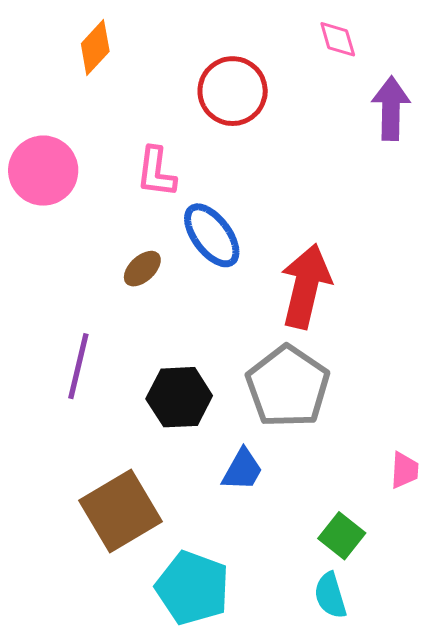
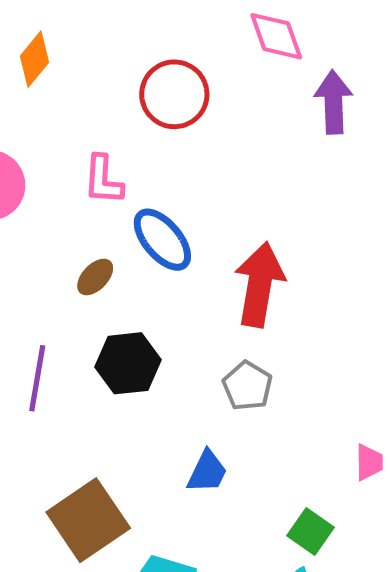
pink diamond: (338, 39) -> (276, 36), size x1.4
gray pentagon: (288, 387) -> (247, 386), size x0.6
black hexagon: (179, 397) -> (128, 363), moved

